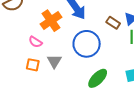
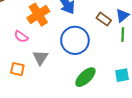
orange square: (33, 65) -> (17, 69), moved

